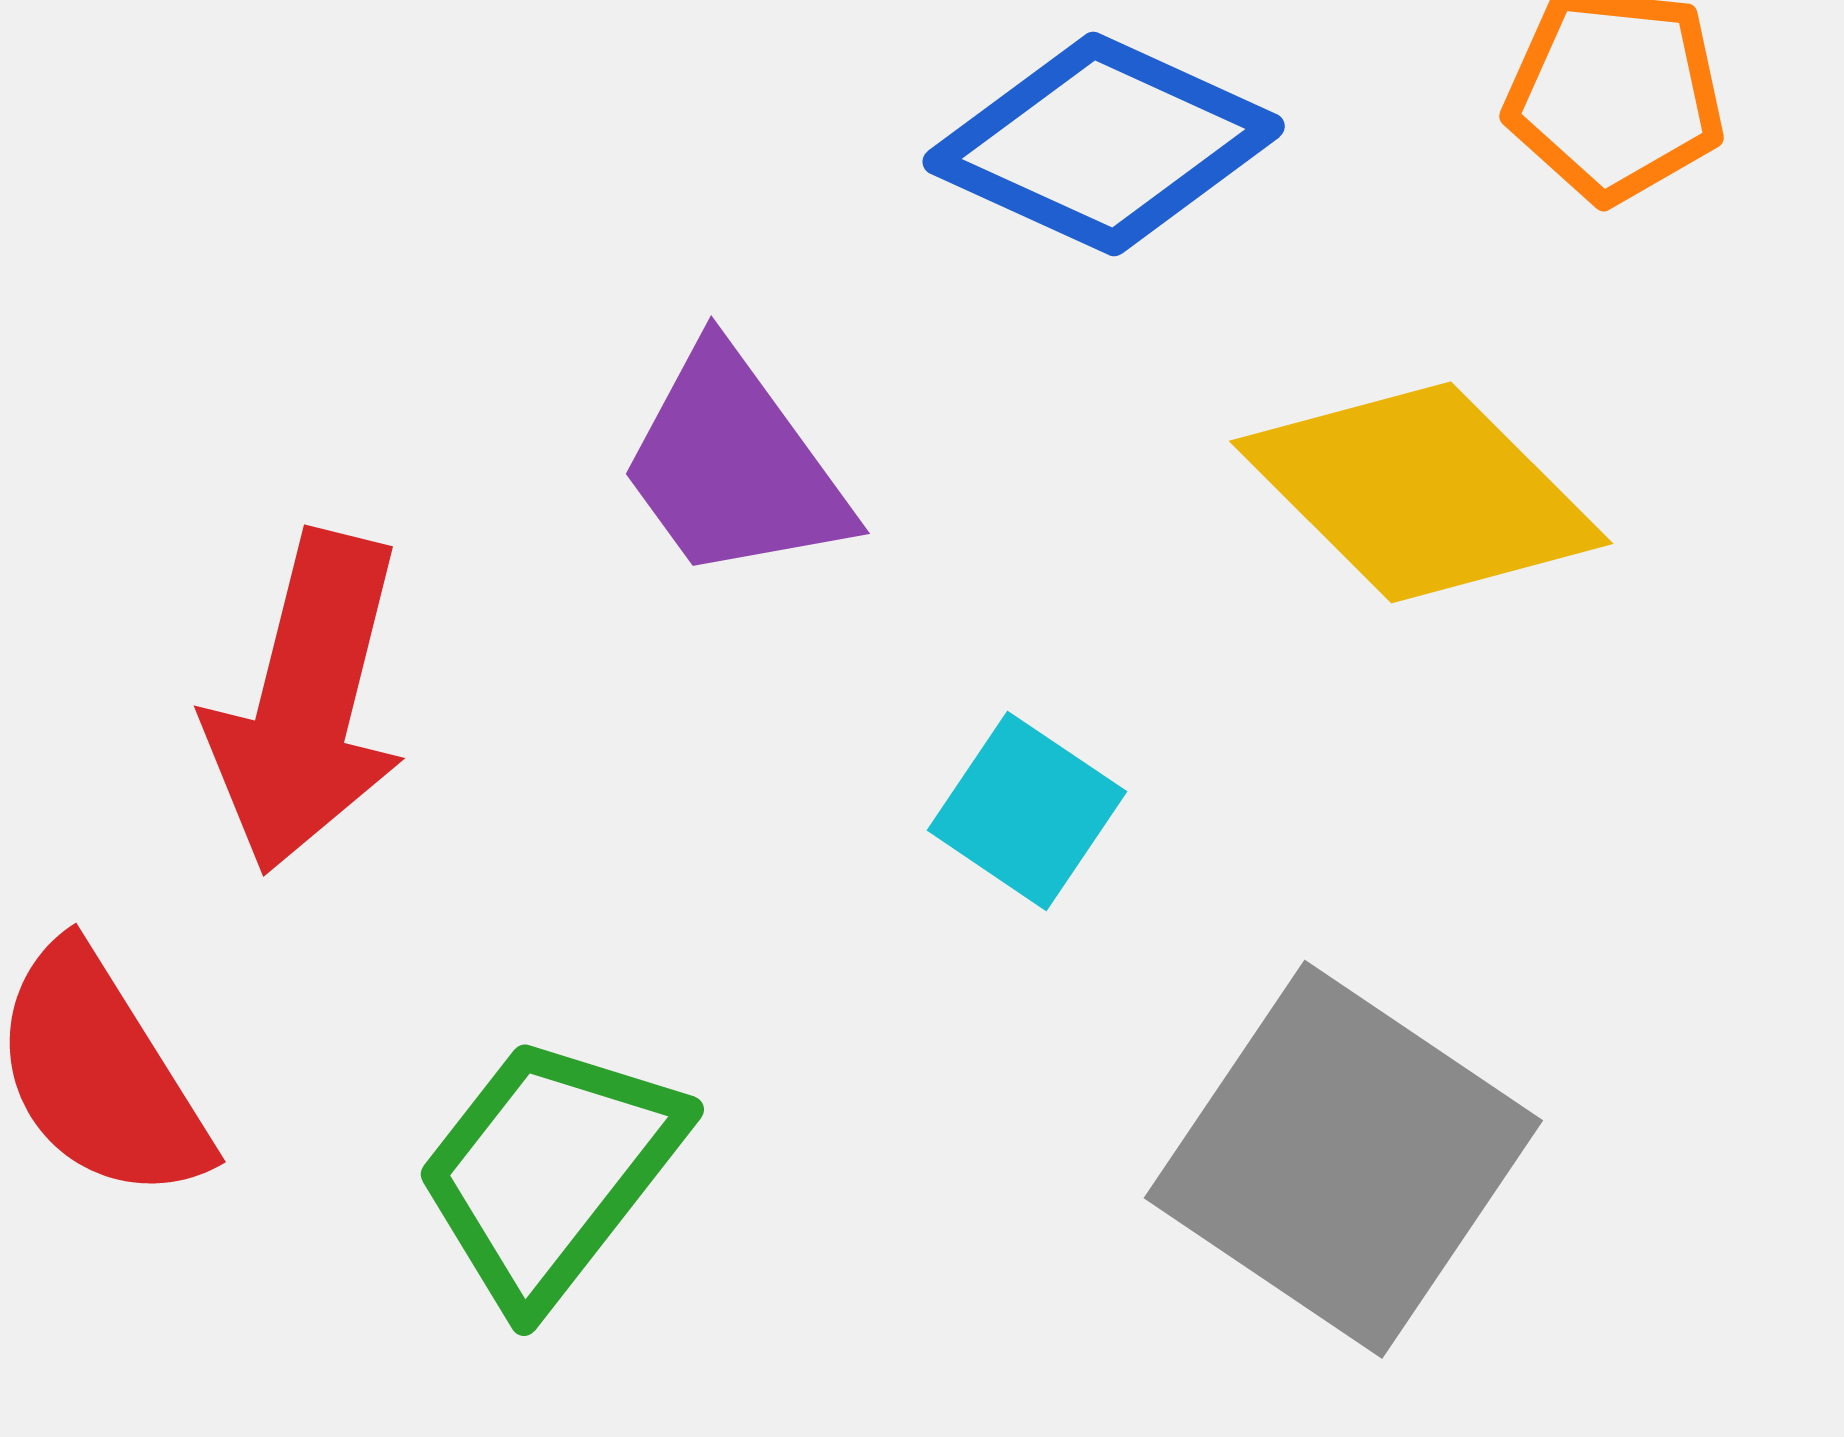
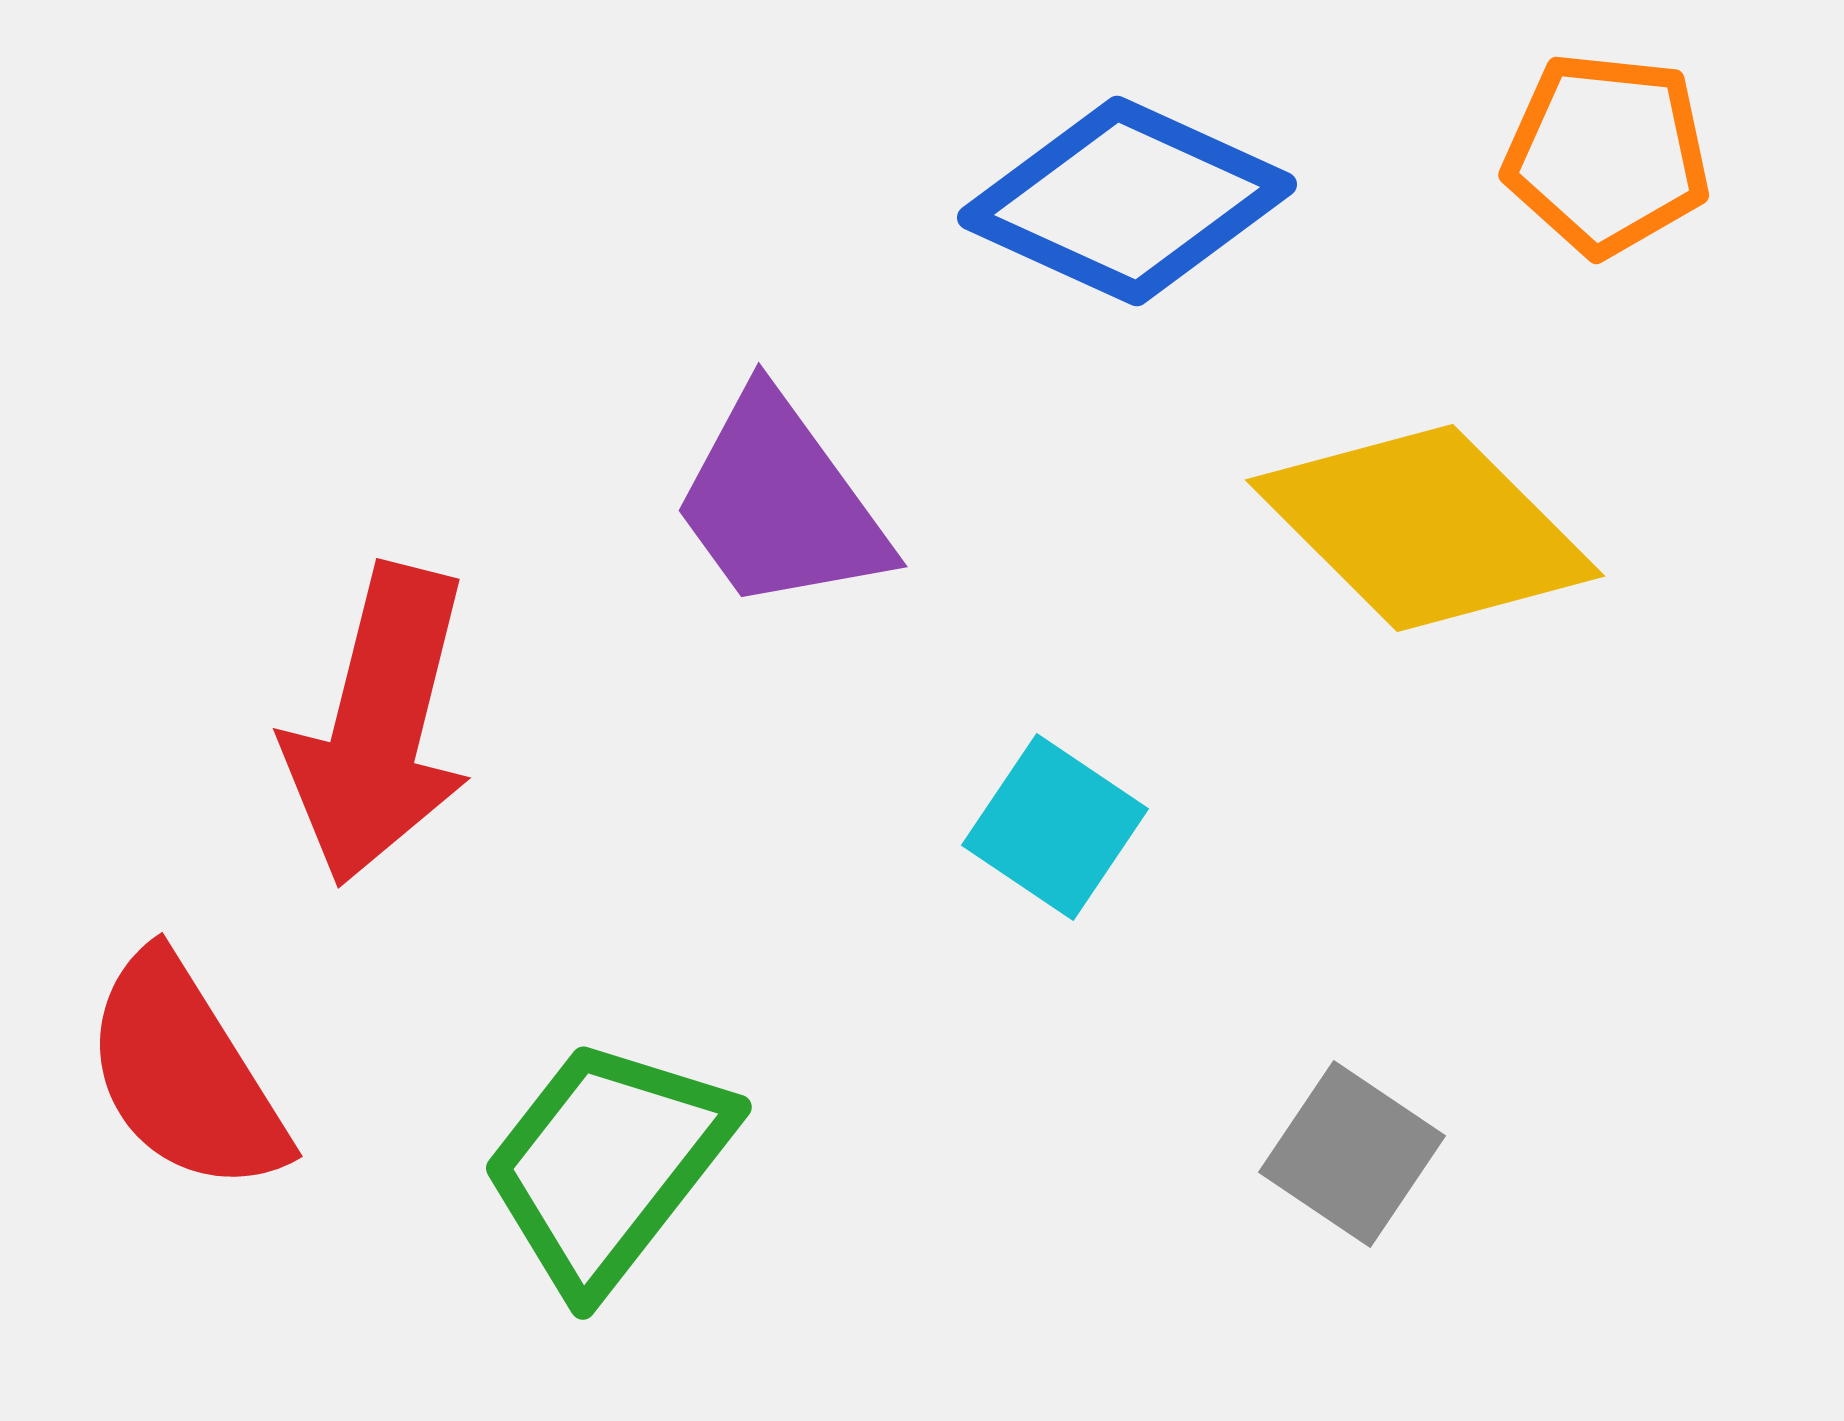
gray square: (1343, 1159) -> (1352, 1154), size x0.5

